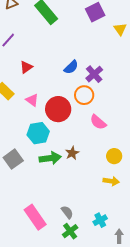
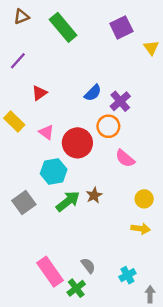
green arrow: (50, 158) -> (68, 201), turned -30
green cross: (70, 231) -> (76, 288), moved

